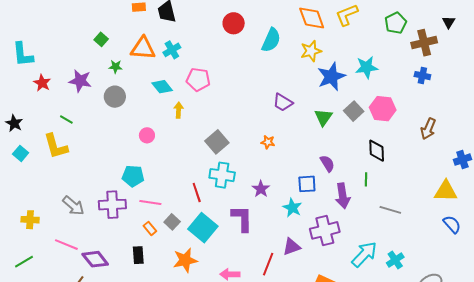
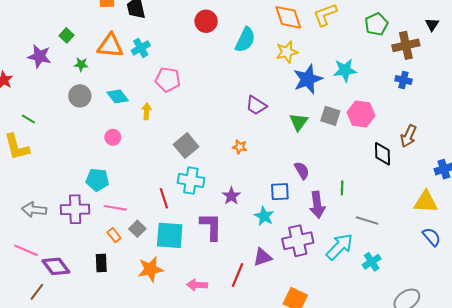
purple star: (80, 81) -> (39, 56), moved
cyan diamond: (162, 87) -> (118, 96), moved
gray square: (354, 111) -> (330, 116), turned -30
black diamond: (377, 151) -> (382, 154), moved
gray arrow: (73, 206) -> (34, 210), turned 145
cyan square: (203, 228) -> (170, 235), turned -36
cyan arrow: (364, 254) -> (340, 247), moved
cyan cross: (395, 260) -> (372, 262), moved

